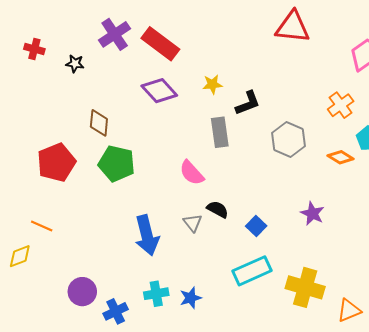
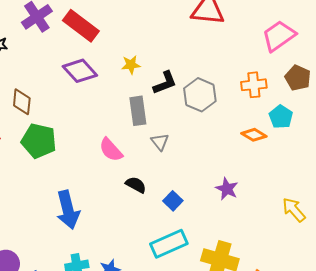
orange cross: (341, 105) -> (254, 85), turned 30
gray hexagon: (288, 140) -> (200, 95), moved
gray triangle: (193, 223) -> (160, 142), moved

